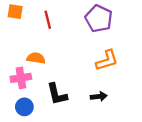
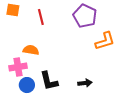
orange L-shape: (107, 60) -> (105, 41), moved
blue circle: (24, 107) -> (27, 85), moved

